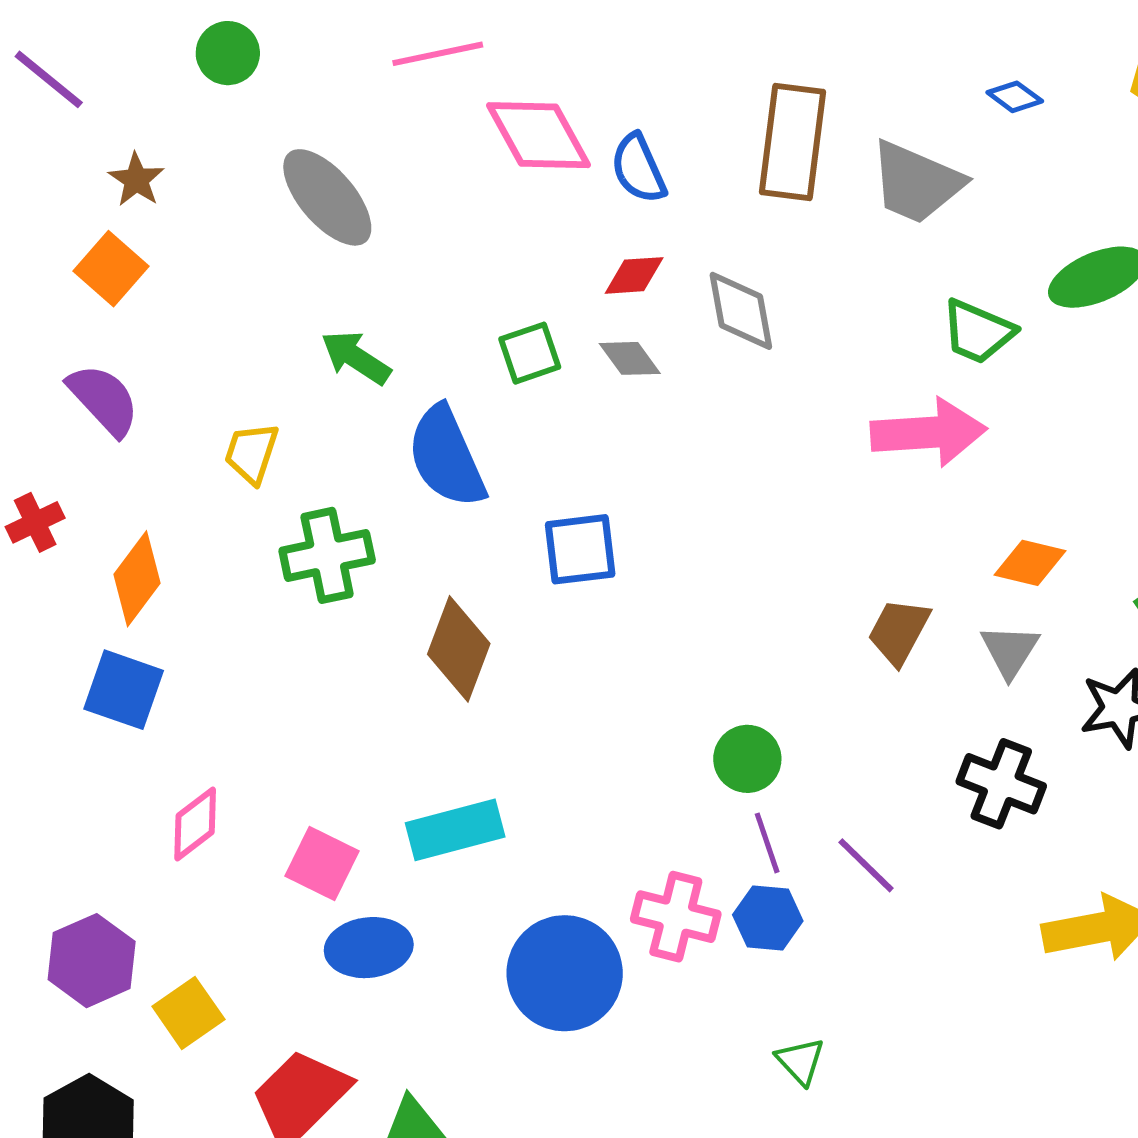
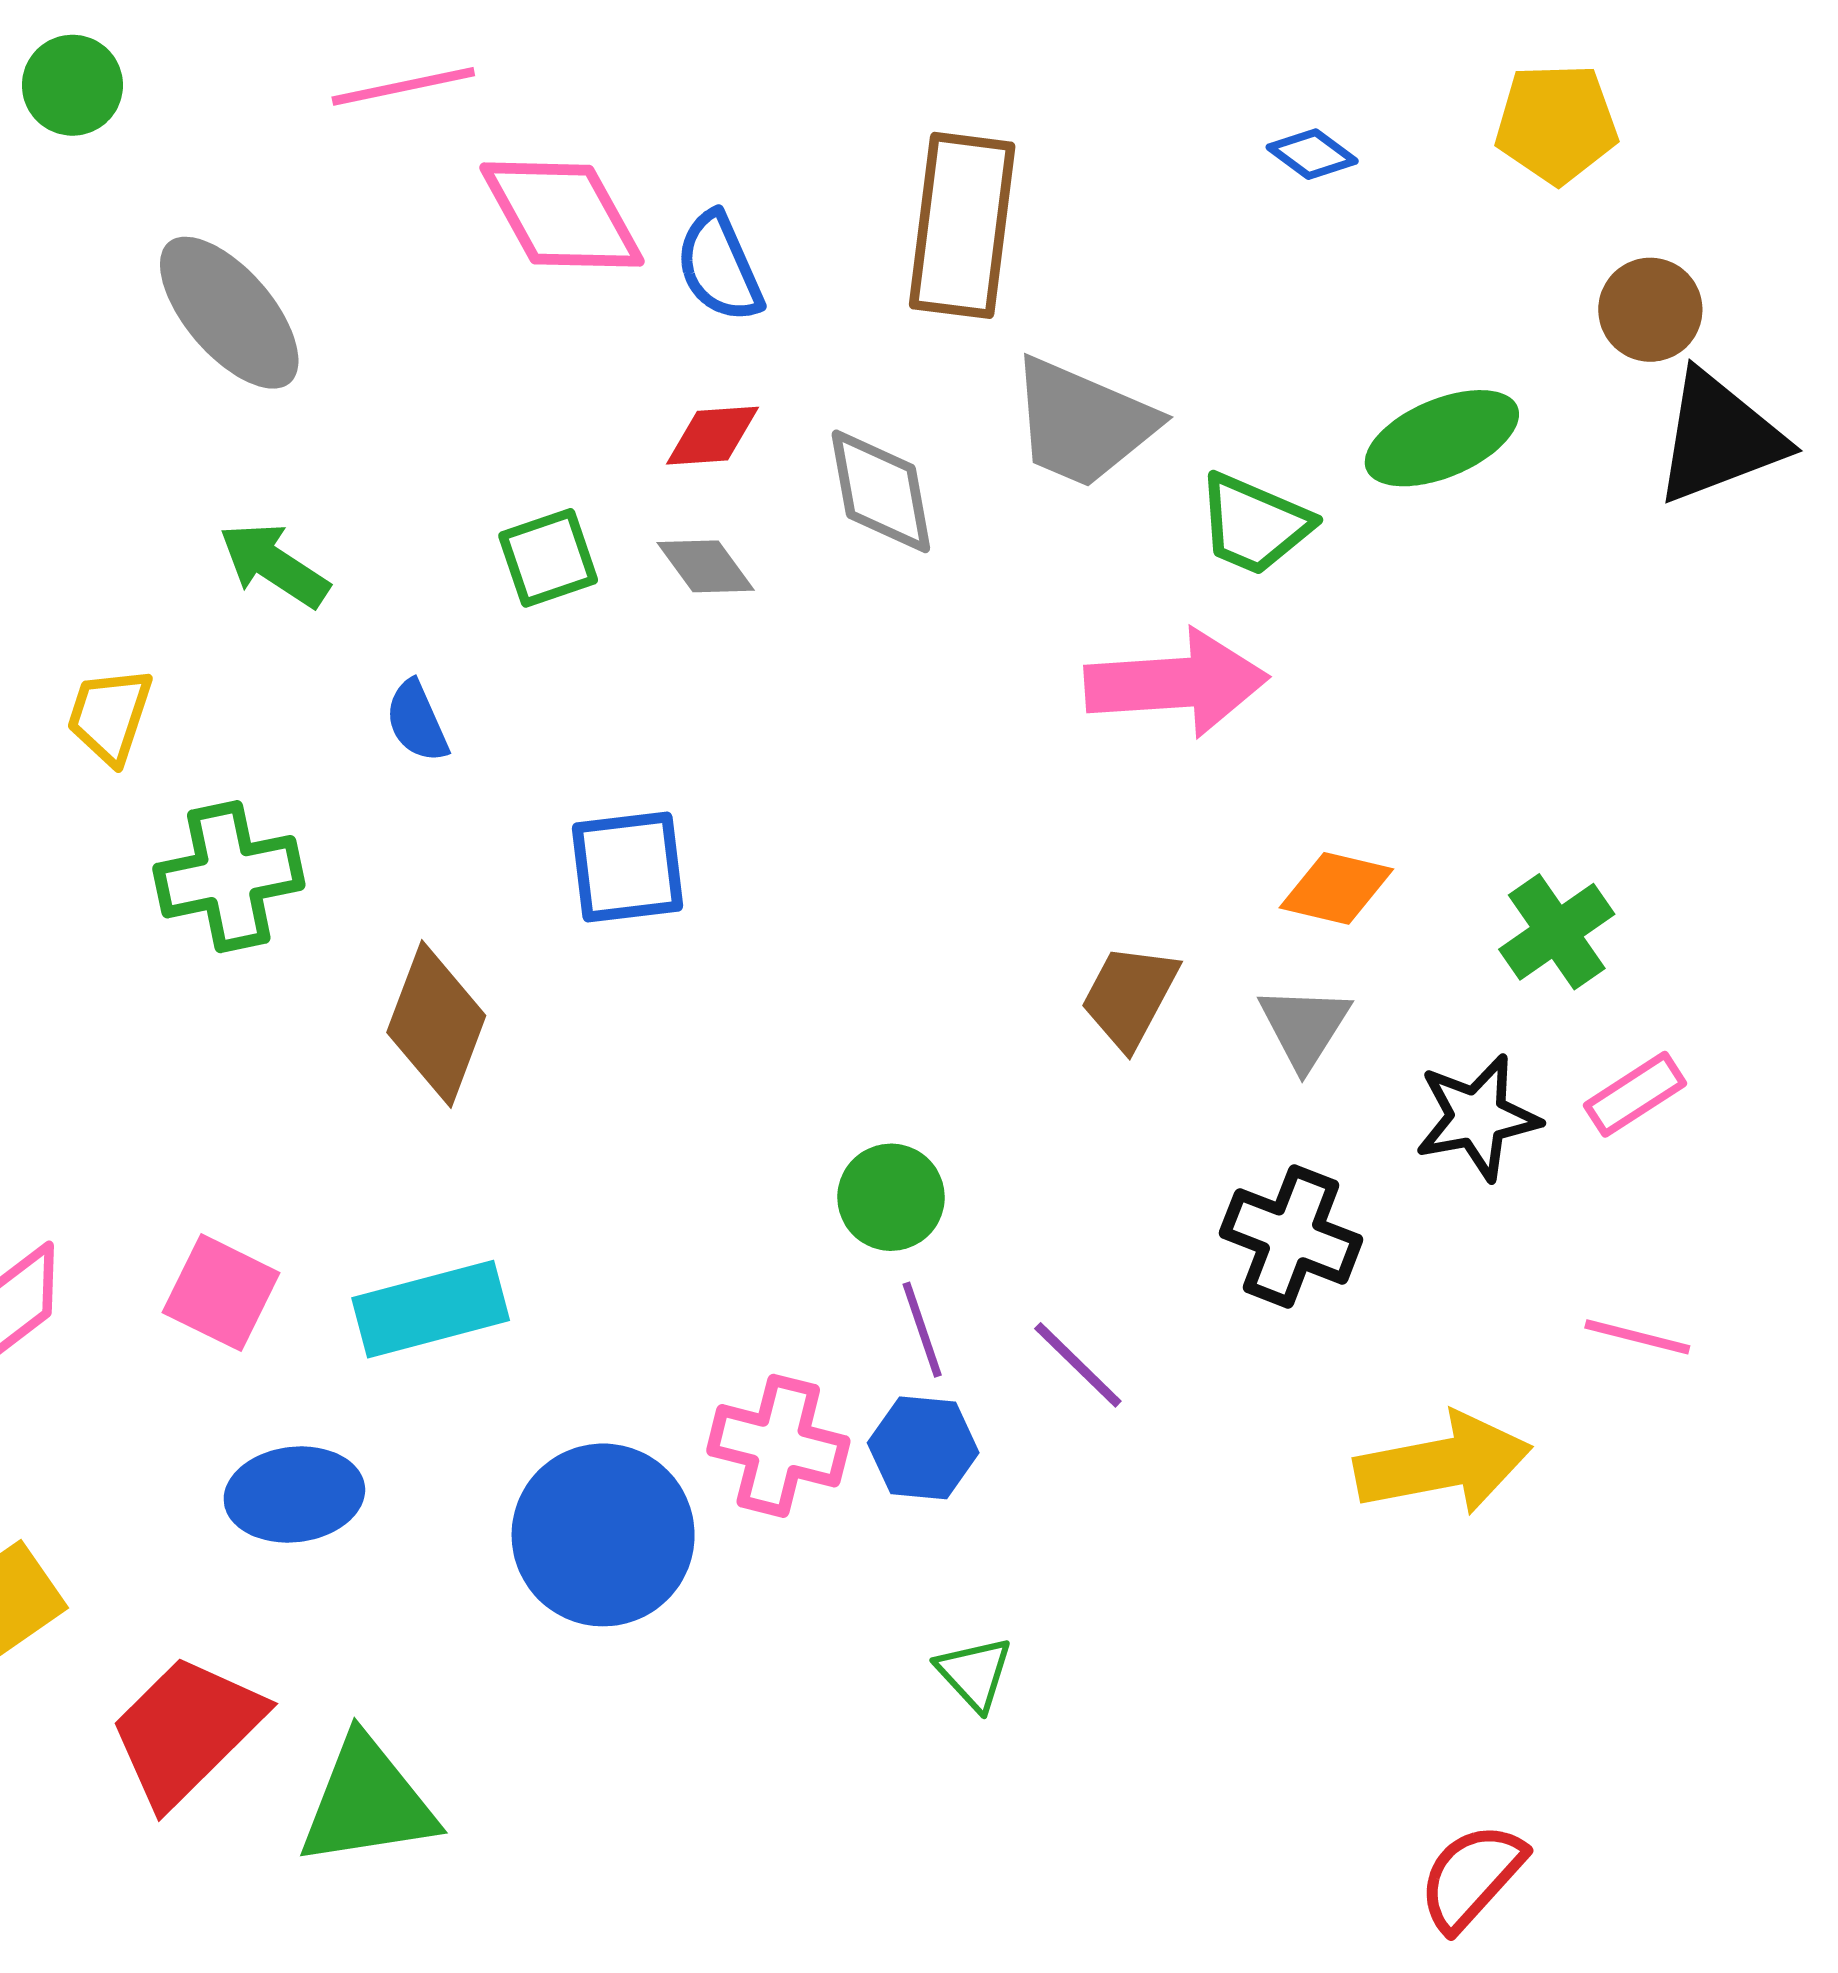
gray trapezoid: (916, 182) -> (1083, 423), moved
blue semicircle: (446, 457) -> (417, 721), size x0.5
pink square: (322, 863) -> (221, 1293), moved

